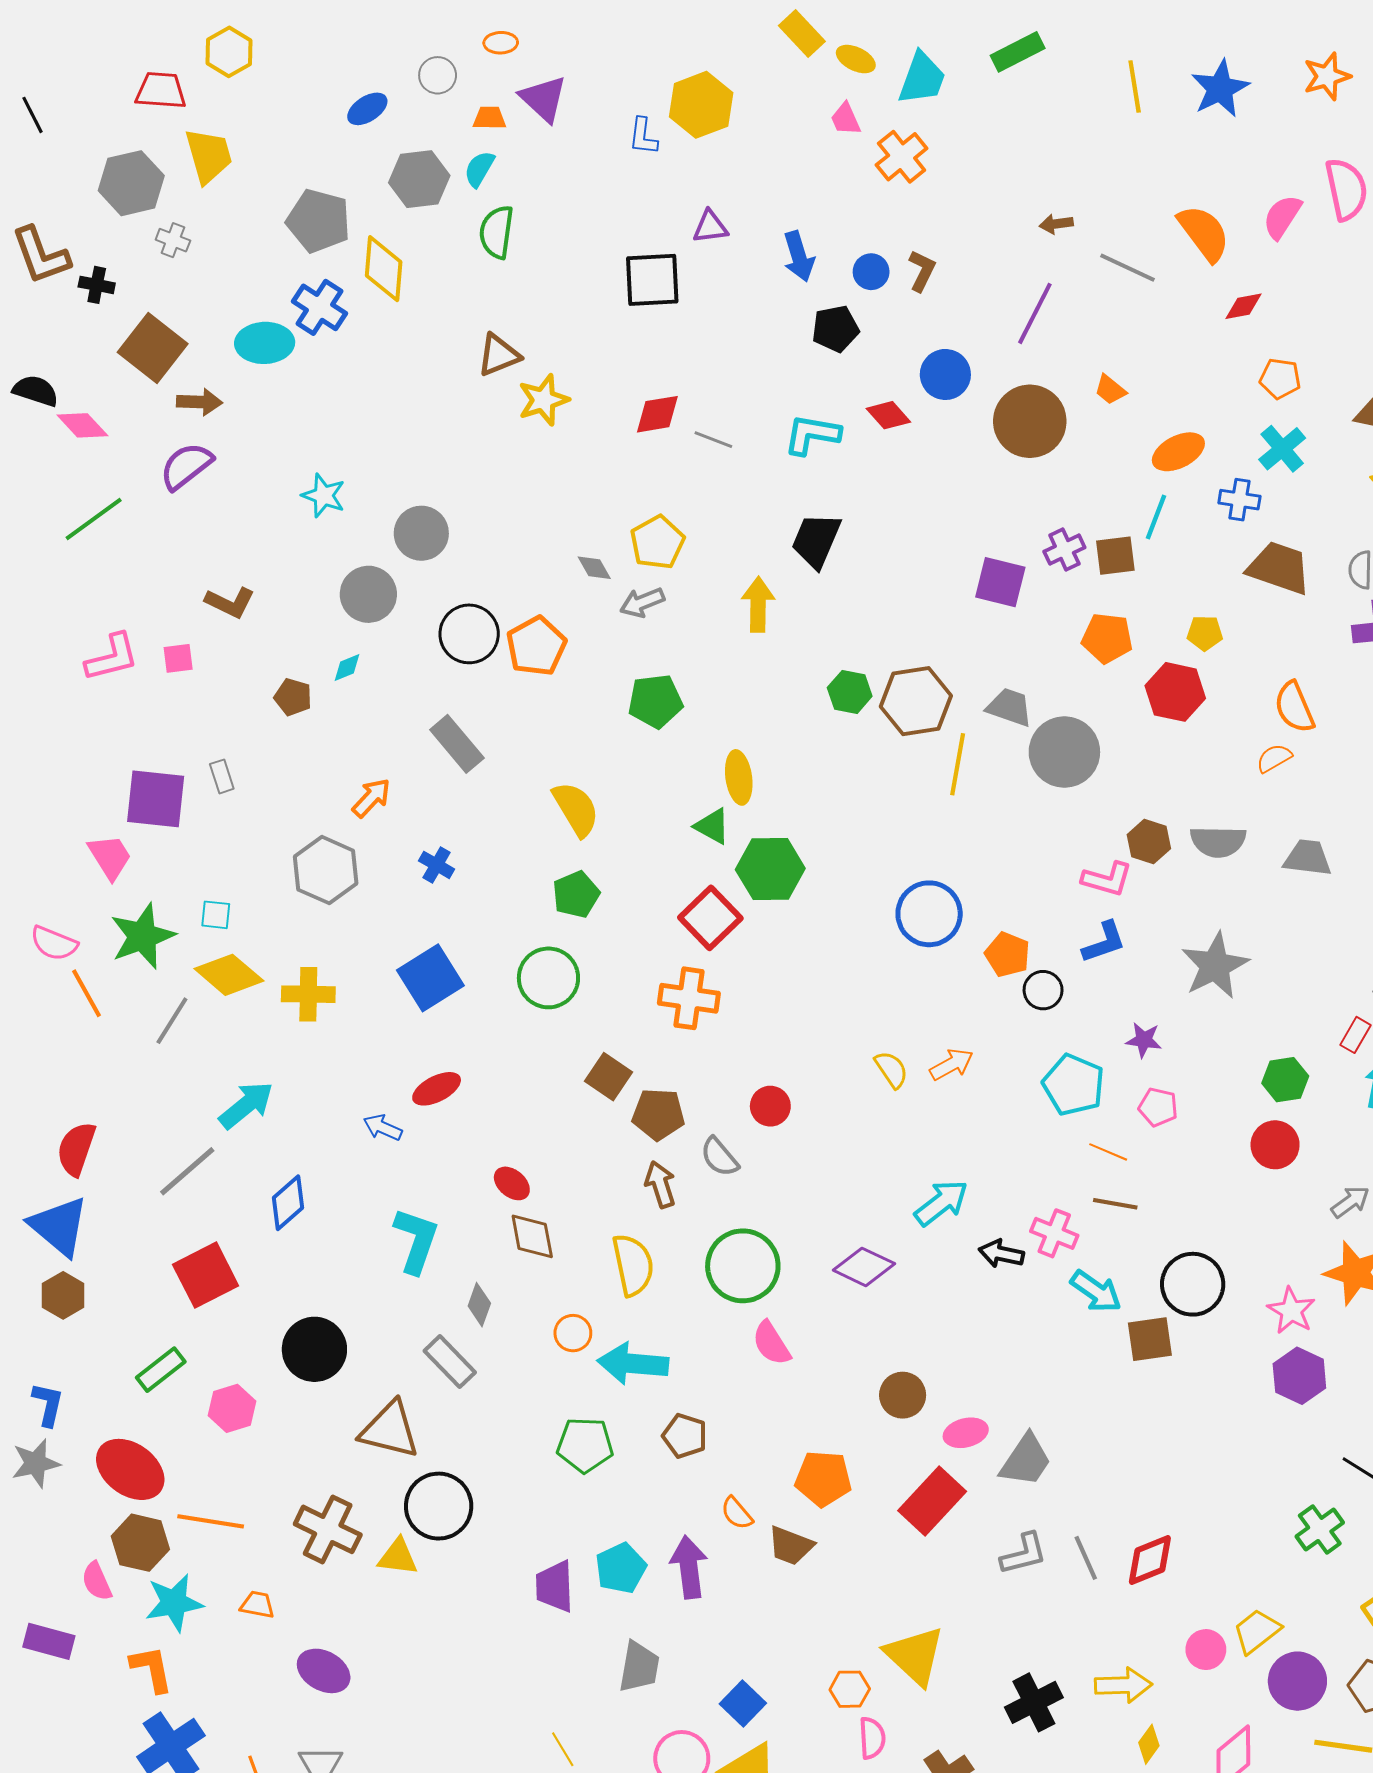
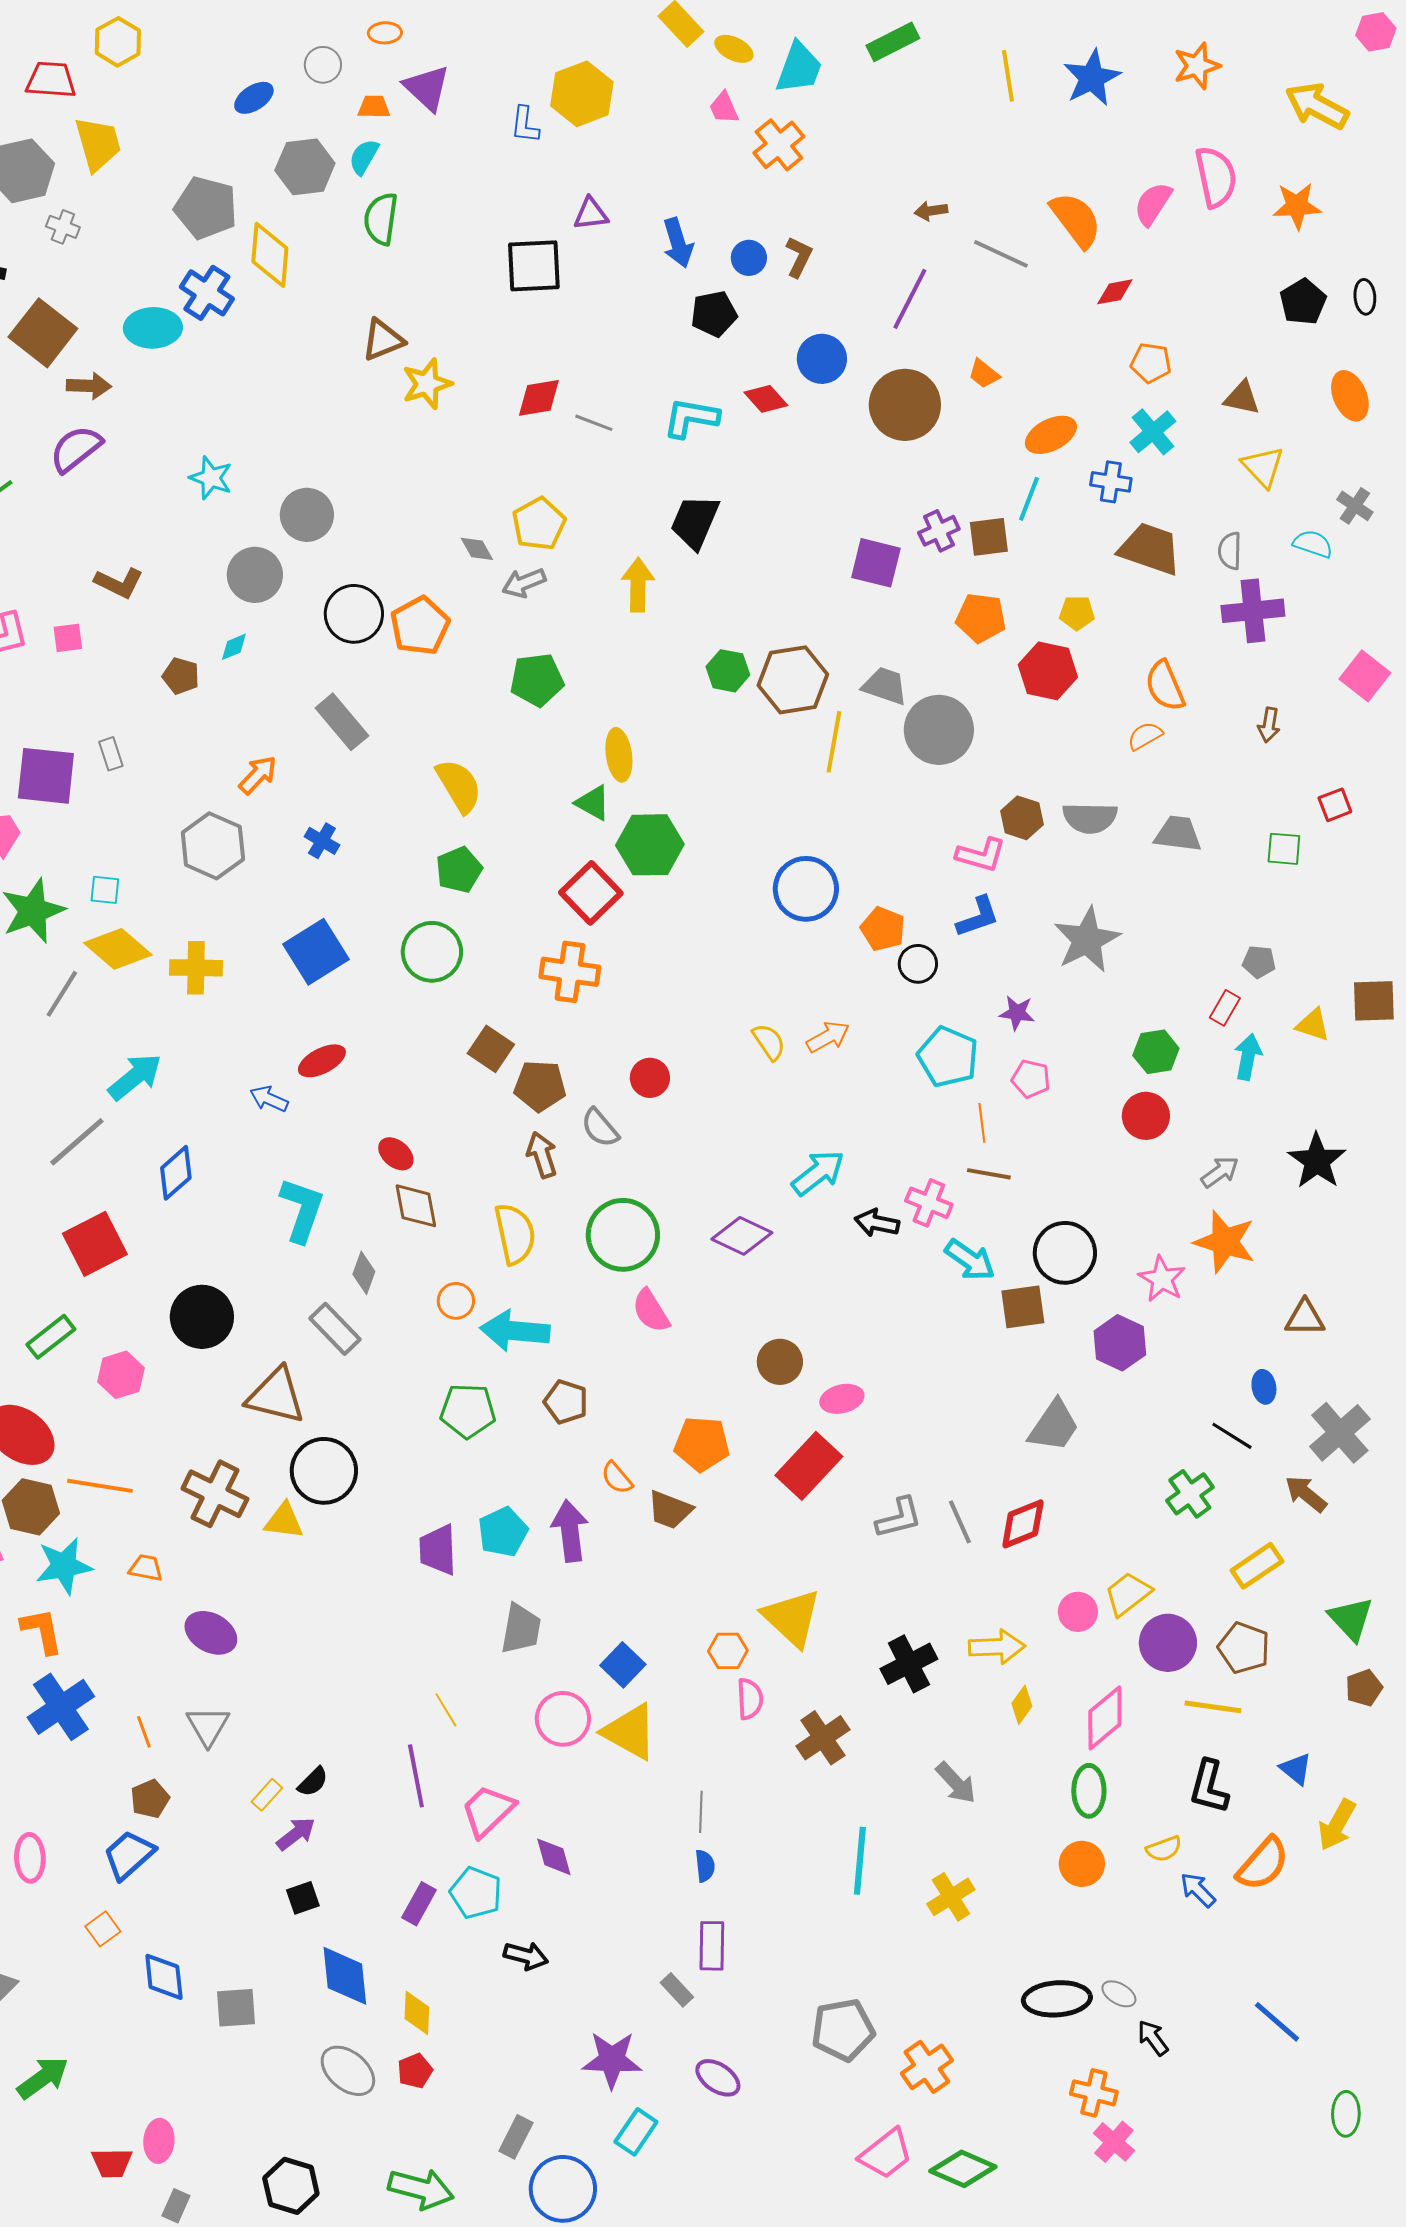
orange line: (1108, 1152) -> (982, 1123), turned 60
purple hexagon: (1299, 1376) -> (1120, 1343), moved
gray trapezoid: (1026, 1460) -> (1054, 1426), moved

